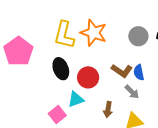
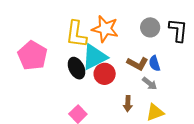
cyan triangle: (76, 99) -> (94, 57), moved, size x1.6

